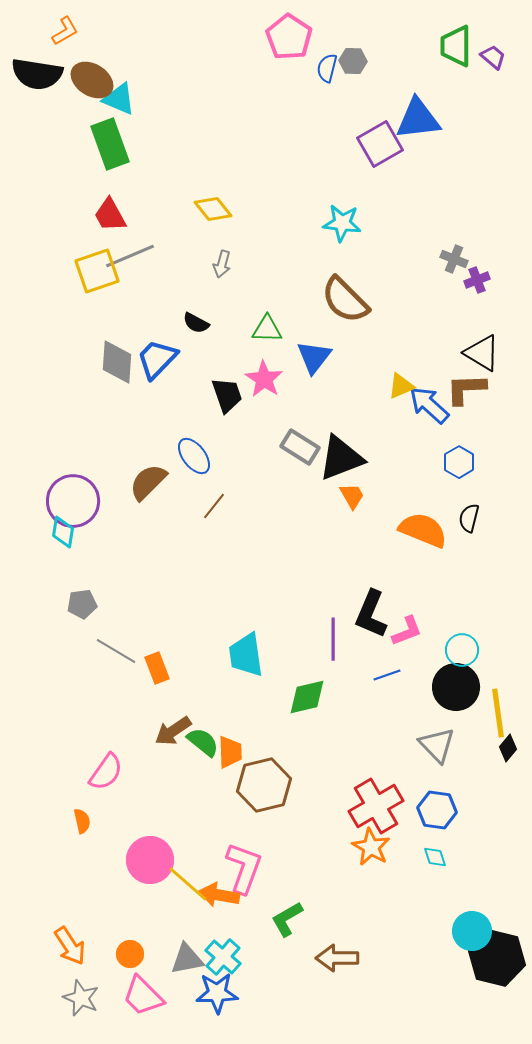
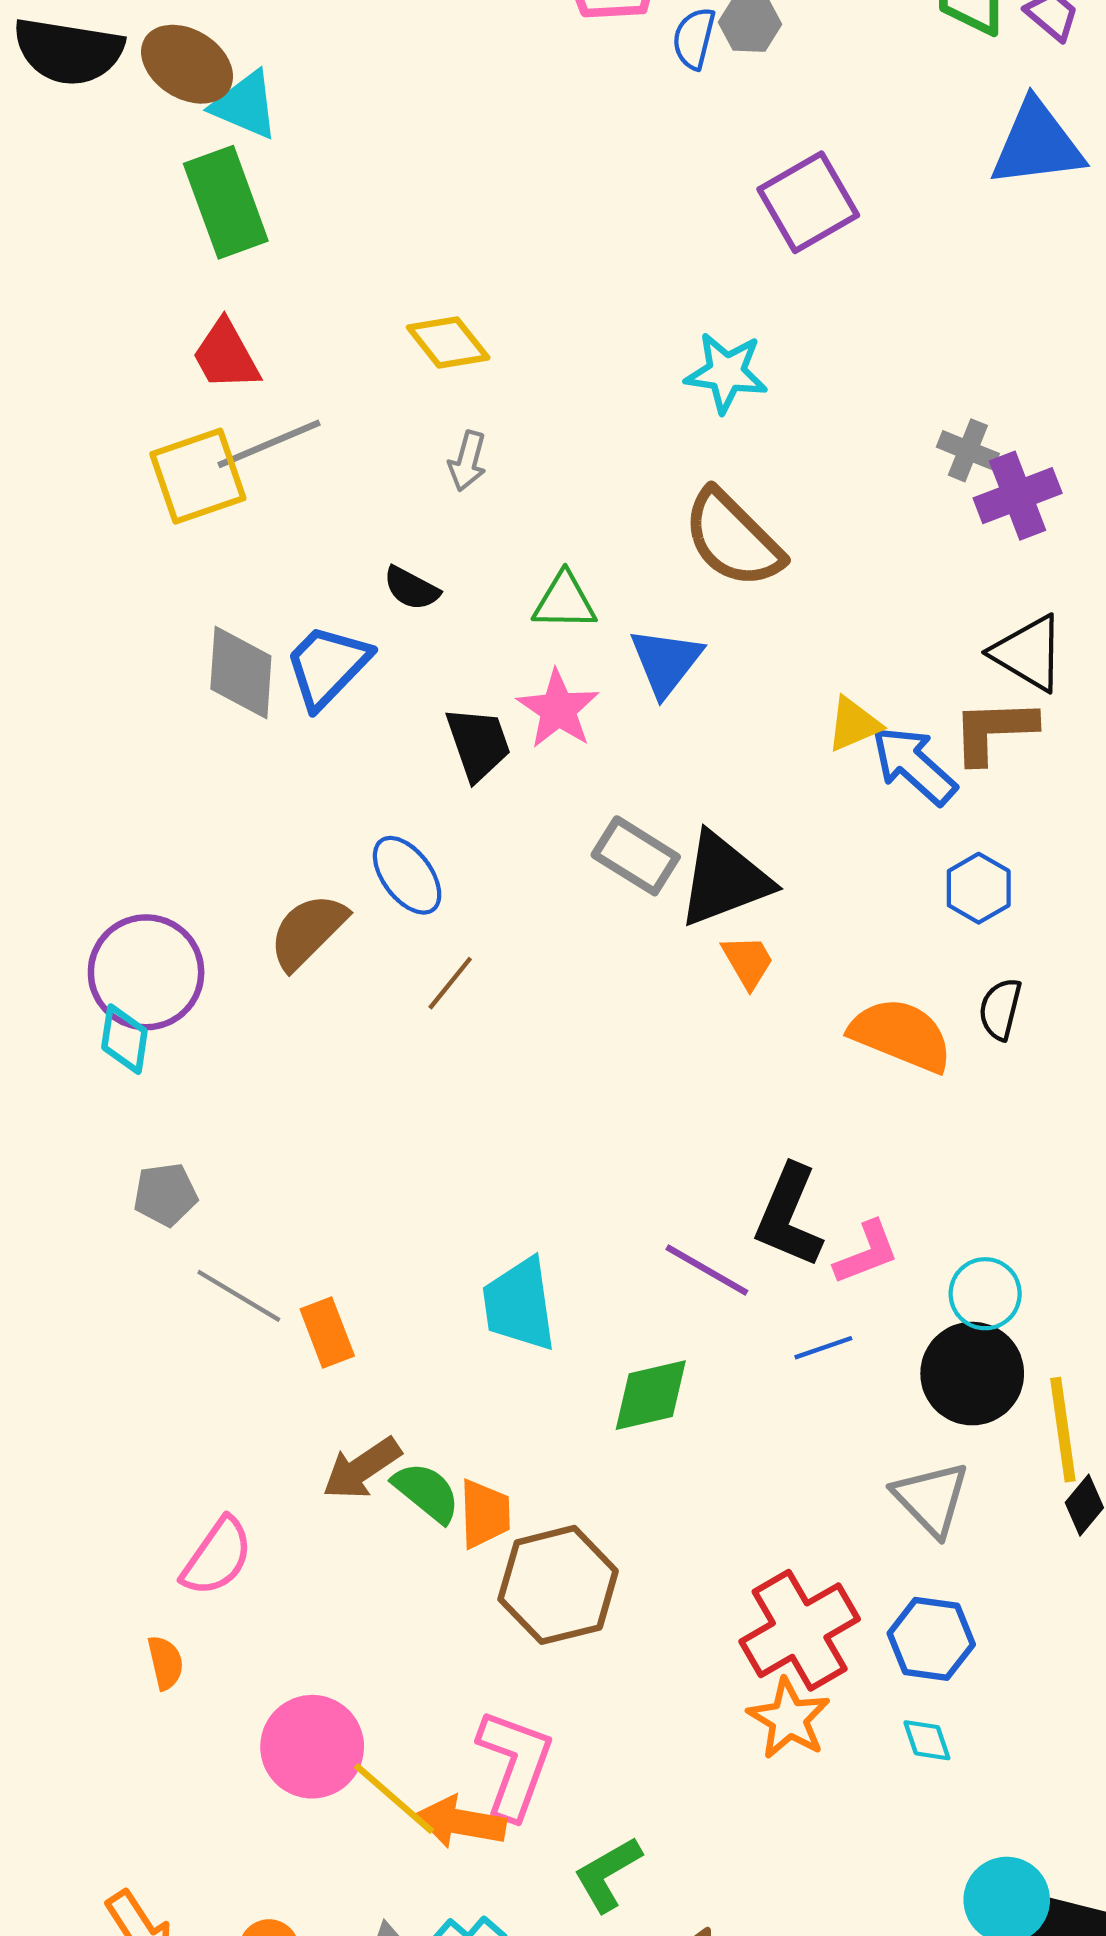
blue triangle: (418, 119) -> (1037, 144), moved
purple cross: (477, 280) -> (1018, 496), size x1.5
purple line: (333, 639) -> (707, 1270), turned -60

